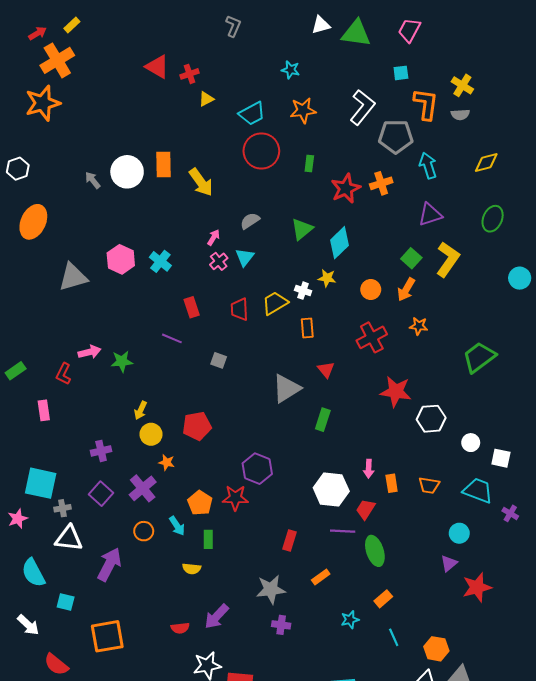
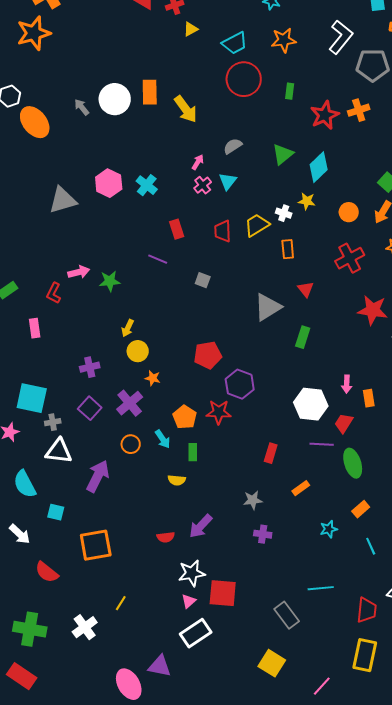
orange ellipse: (33, 222) -> (35, 122), moved, turned -64
red pentagon: (197, 426) -> (208, 355), moved
gray star: (271, 589) -> (253, 500), size x0.7

